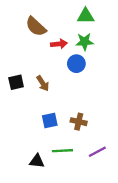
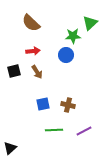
green triangle: (86, 16) -> (90, 23), moved, turned -42
red arrow: (59, 44) -> (33, 51), moved
black triangle: (37, 161) -> (10, 148), moved, turned -48

